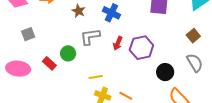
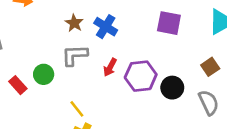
brown star: (78, 11) -> (74, 23), moved
black circle: (165, 72) -> (172, 88), moved
yellow line: (96, 77) -> (77, 109), turned 56

